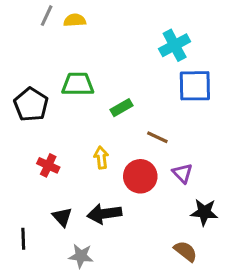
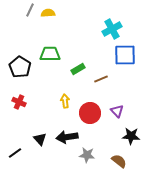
brown line: (157, 137) -> (101, 79), moved, turned -48
red cross: (48, 165) -> (19, 102), moved
black line: (23, 239) -> (15, 153), turned 56
gray star: (81, 256) -> (87, 155), moved

